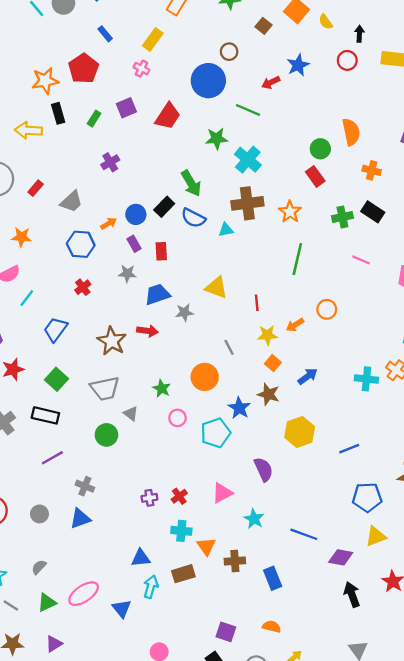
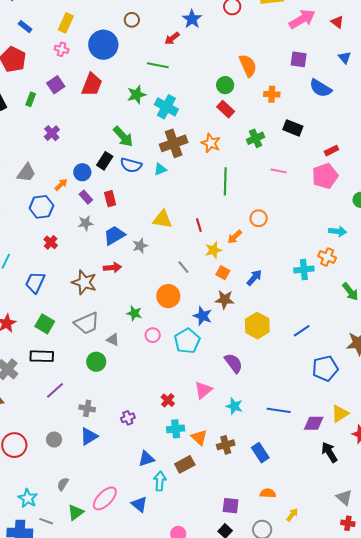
blue circle: (208, 81) -> (103, 45), moved
black rectangle: (373, 212) -> (293, 128), moved
purple cross: (149, 498) -> (128, 418), moved
yellow triangle: (376, 536) -> (340, 414), moved

